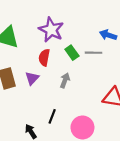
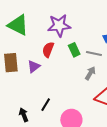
purple star: (51, 30) -> (59, 25), turned 30
gray arrow: (65, 80) -> (90, 73), moved

